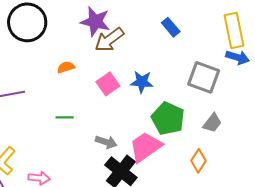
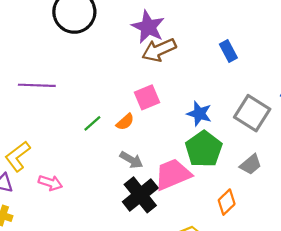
orange semicircle: (66, 67) -> (125, 122), moved, turned 144
blue star: (142, 82) -> (199, 114), moved
green line: (65, 117) -> (92, 123), turned -54

